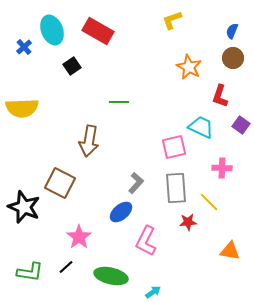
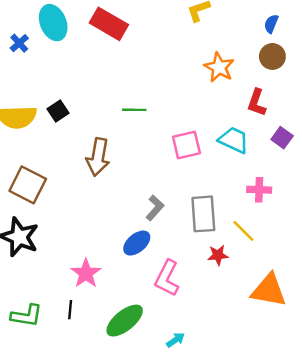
black square: (72, 66) -> (58, 111), moved
pink square: (174, 147) -> (186, 145), moved
brown square: (60, 183) -> (28, 185), moved
orange triangle: (230, 251) -> (269, 290), size x1.5
black line: (66, 267) -> (70, 310), turned -42
green ellipse: (111, 276) -> (125, 321), turned -52

